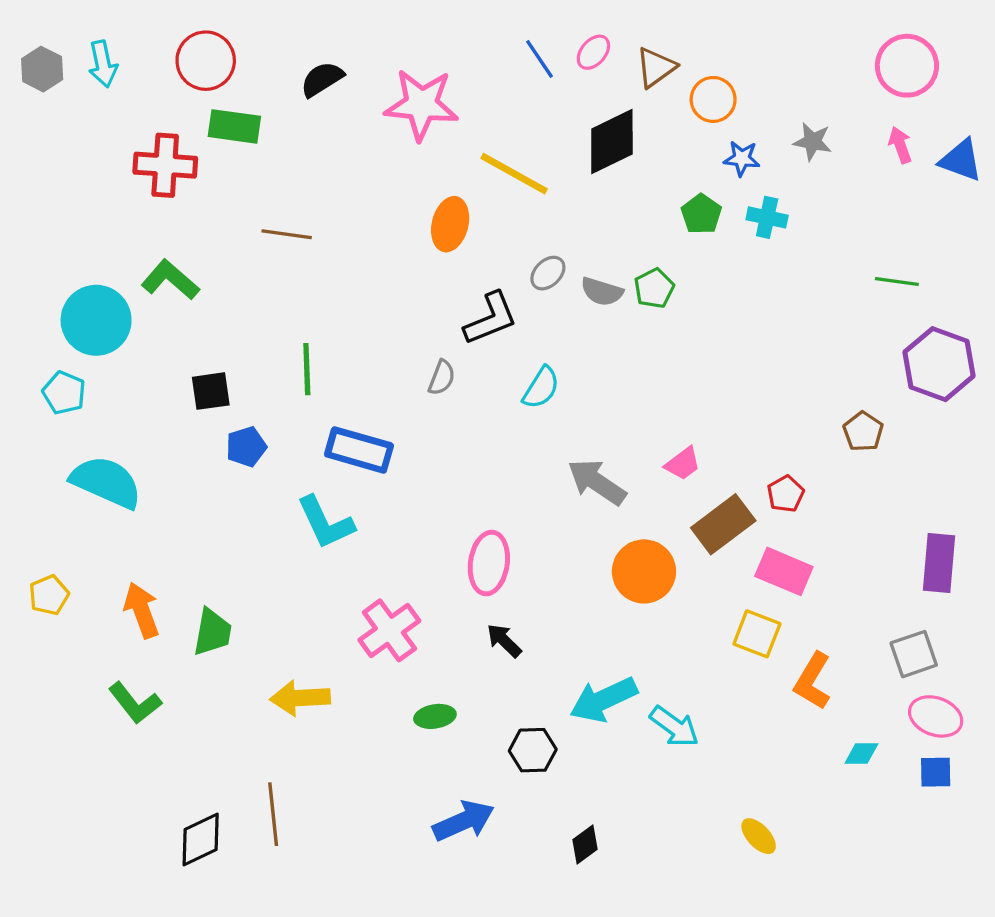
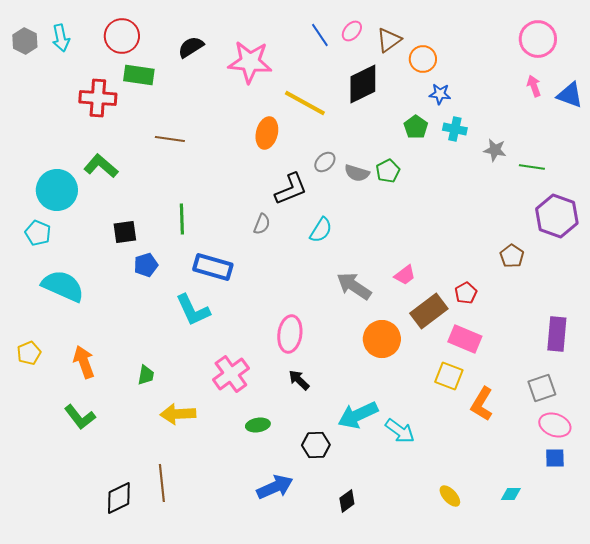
gray star: (813, 142) -> (495, 150), moved
green trapezoid: (212, 632) -> (146, 375), moved, size x0.7
cyan diamond: (861, 754) -> (511, 494), moved

